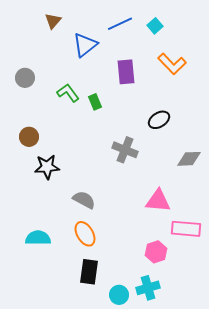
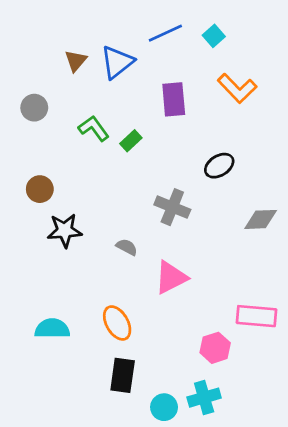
brown triangle: (53, 21) -> (76, 61), moved
green rectangle: (95, 102) -> (131, 141), turned 70
gray semicircle: (84, 200) -> (127, 247), moved, size x0.7
pink triangle: (158, 201) -> (171, 277), moved, turned -32

